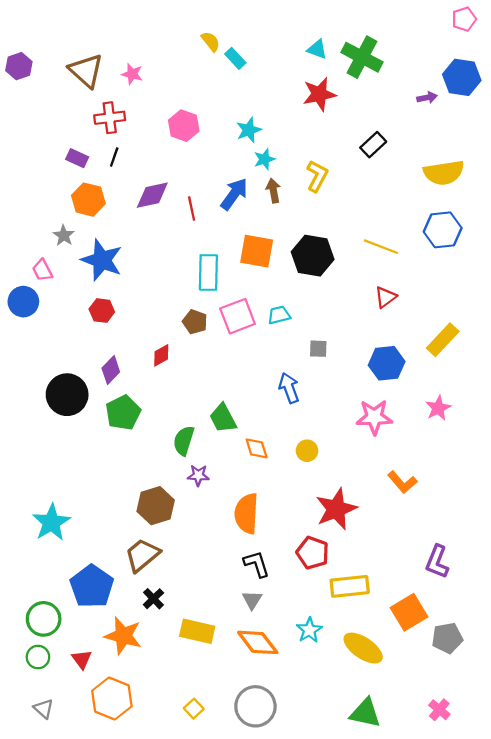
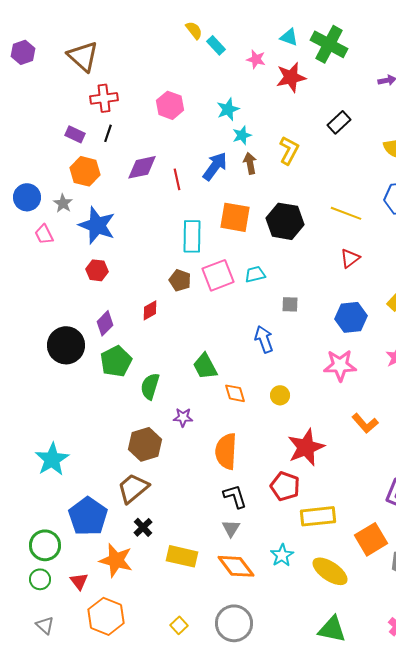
pink star: (132, 74) -> (256, 59), moved
blue circle: (23, 302) -> (27, 197), moved
green semicircle: (184, 441) -> (150, 386), moved

